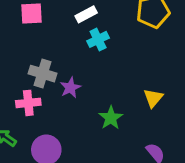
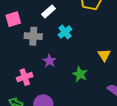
cyan cross: (98, 39) -> (65, 32), moved
gray cross: (43, 74) -> (33, 36), moved

